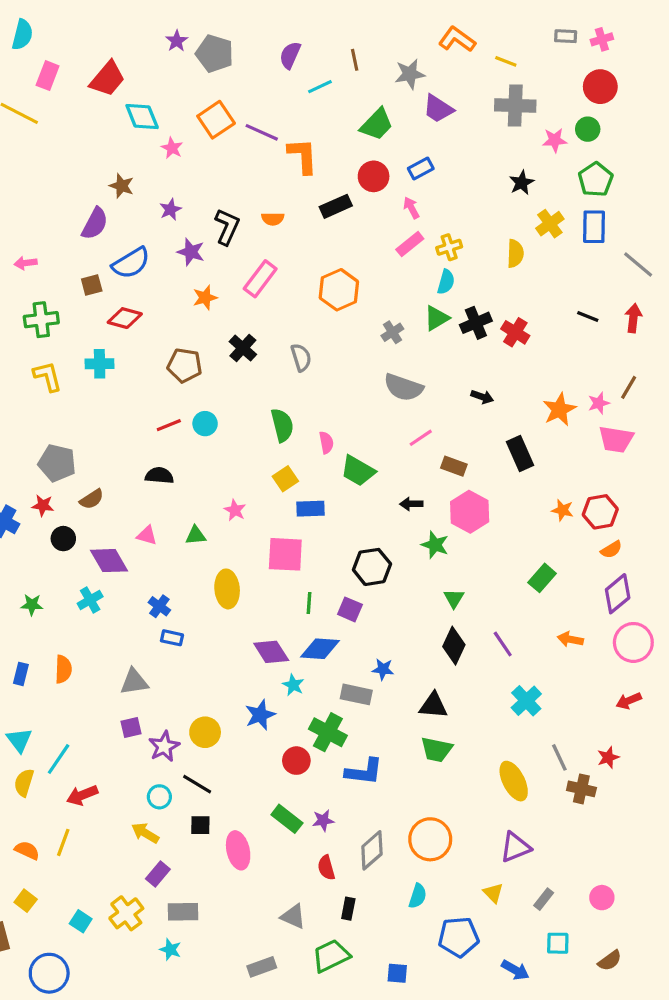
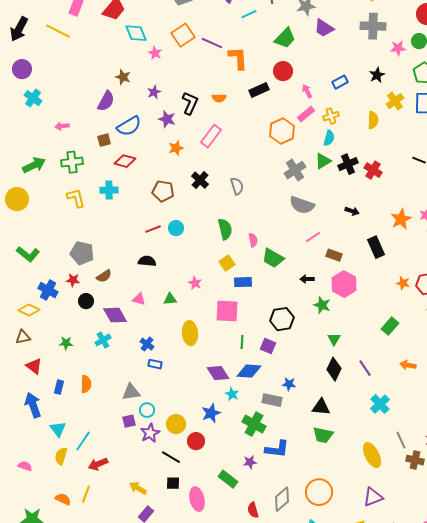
blue rectangle: (421, 168) -> (340, 82), moved
orange hexagon: (339, 290) -> (282, 131), moved
gray cross: (392, 332) -> (295, 170), size x1.5
red circle: (296, 761) -> (196, 441), moved
cyan circle: (159, 797) -> (147, 410), moved
purple star: (323, 820) -> (250, 462), moved

